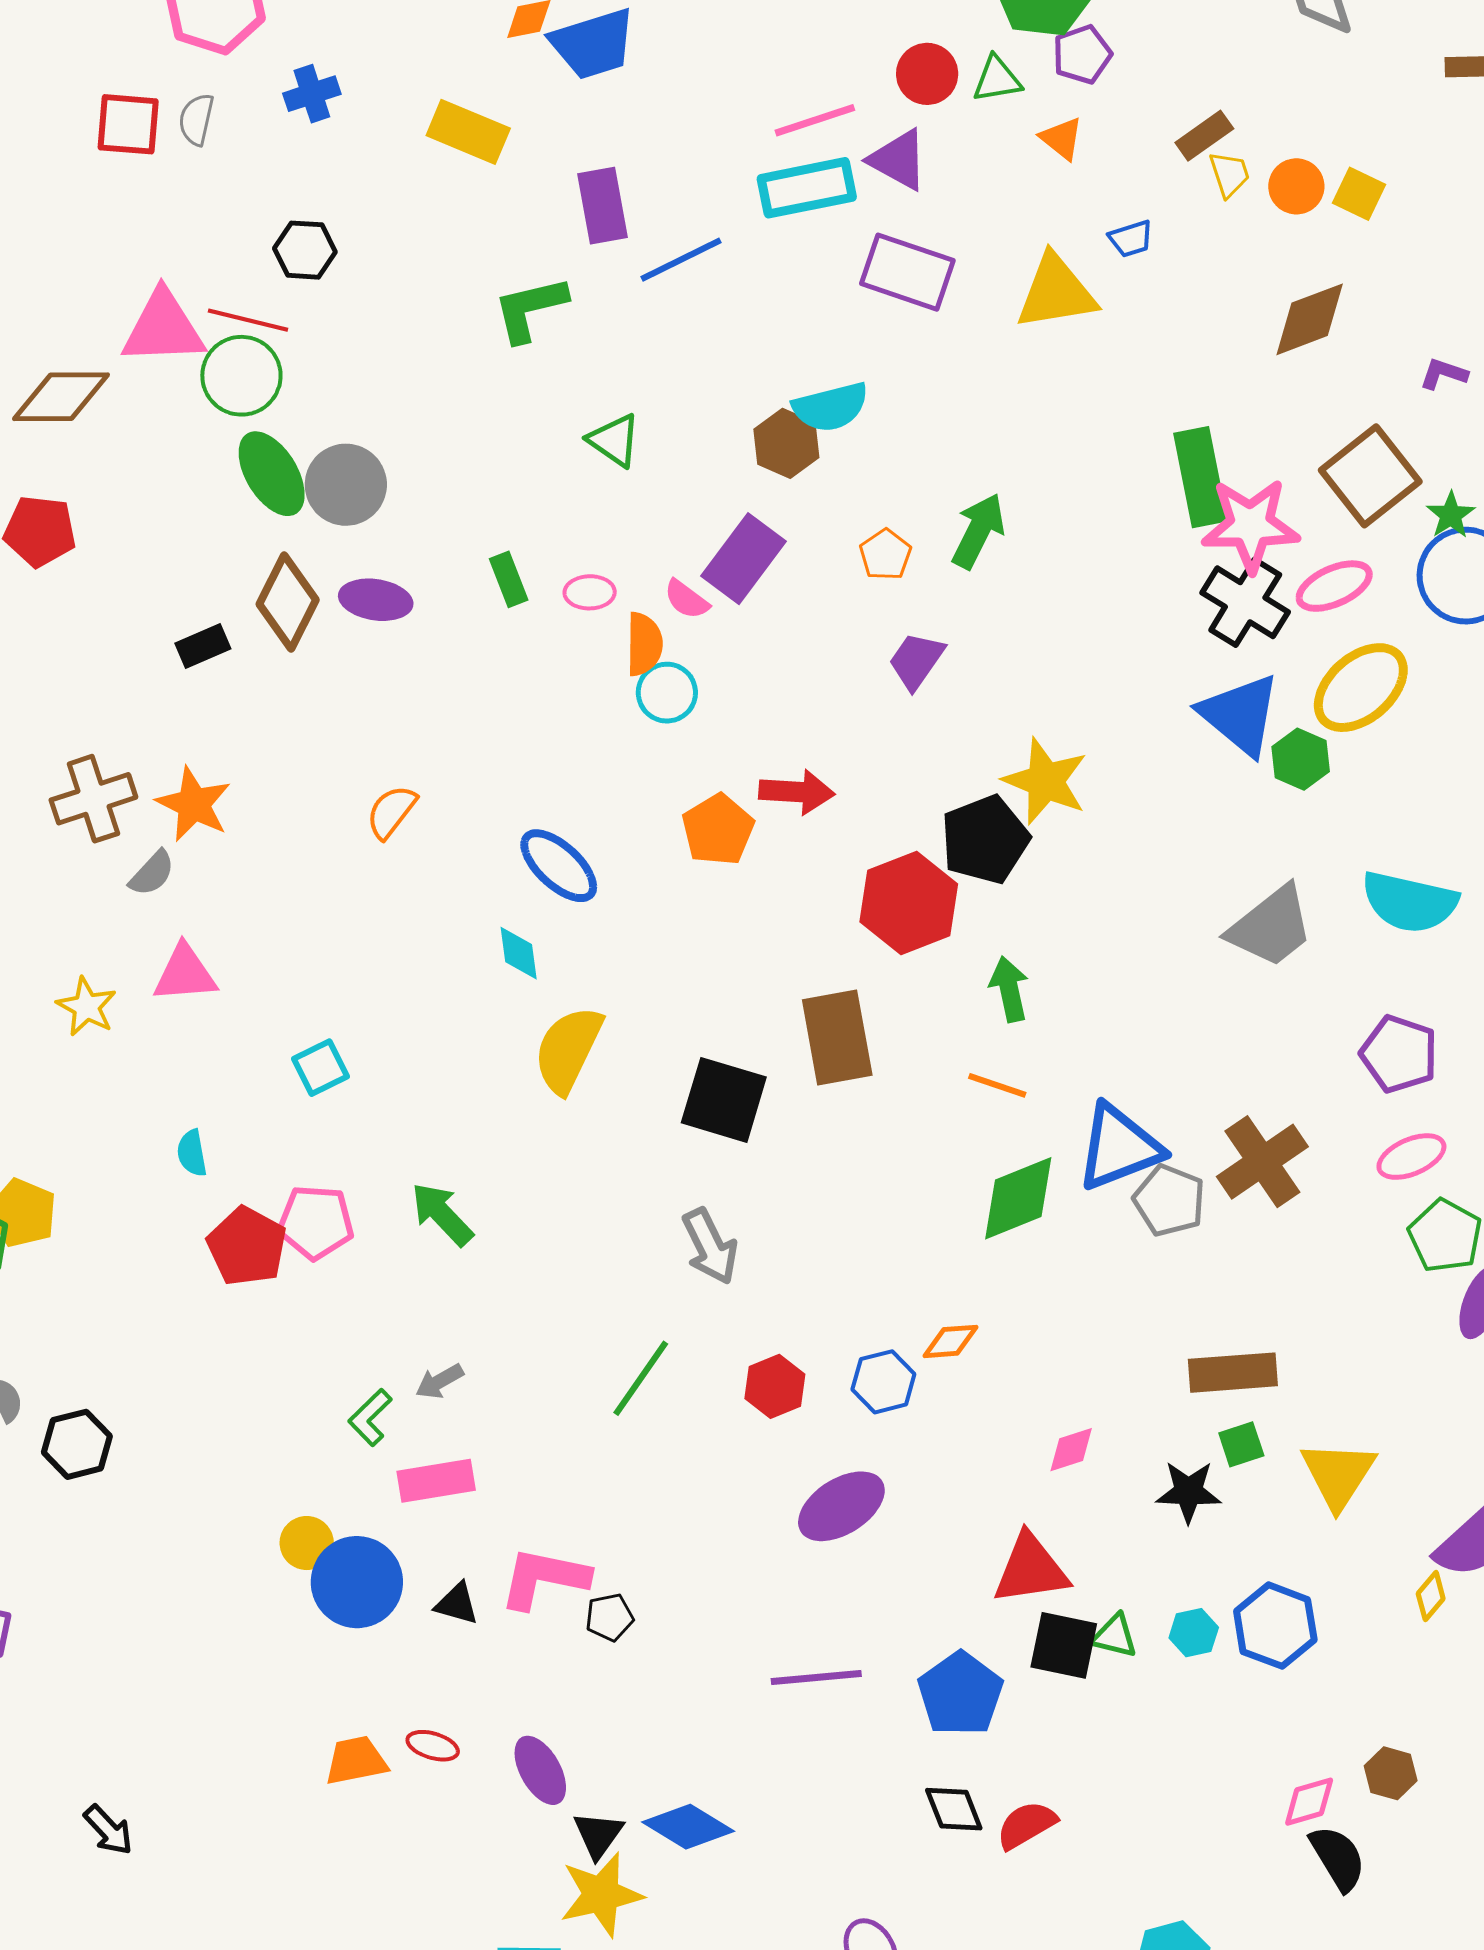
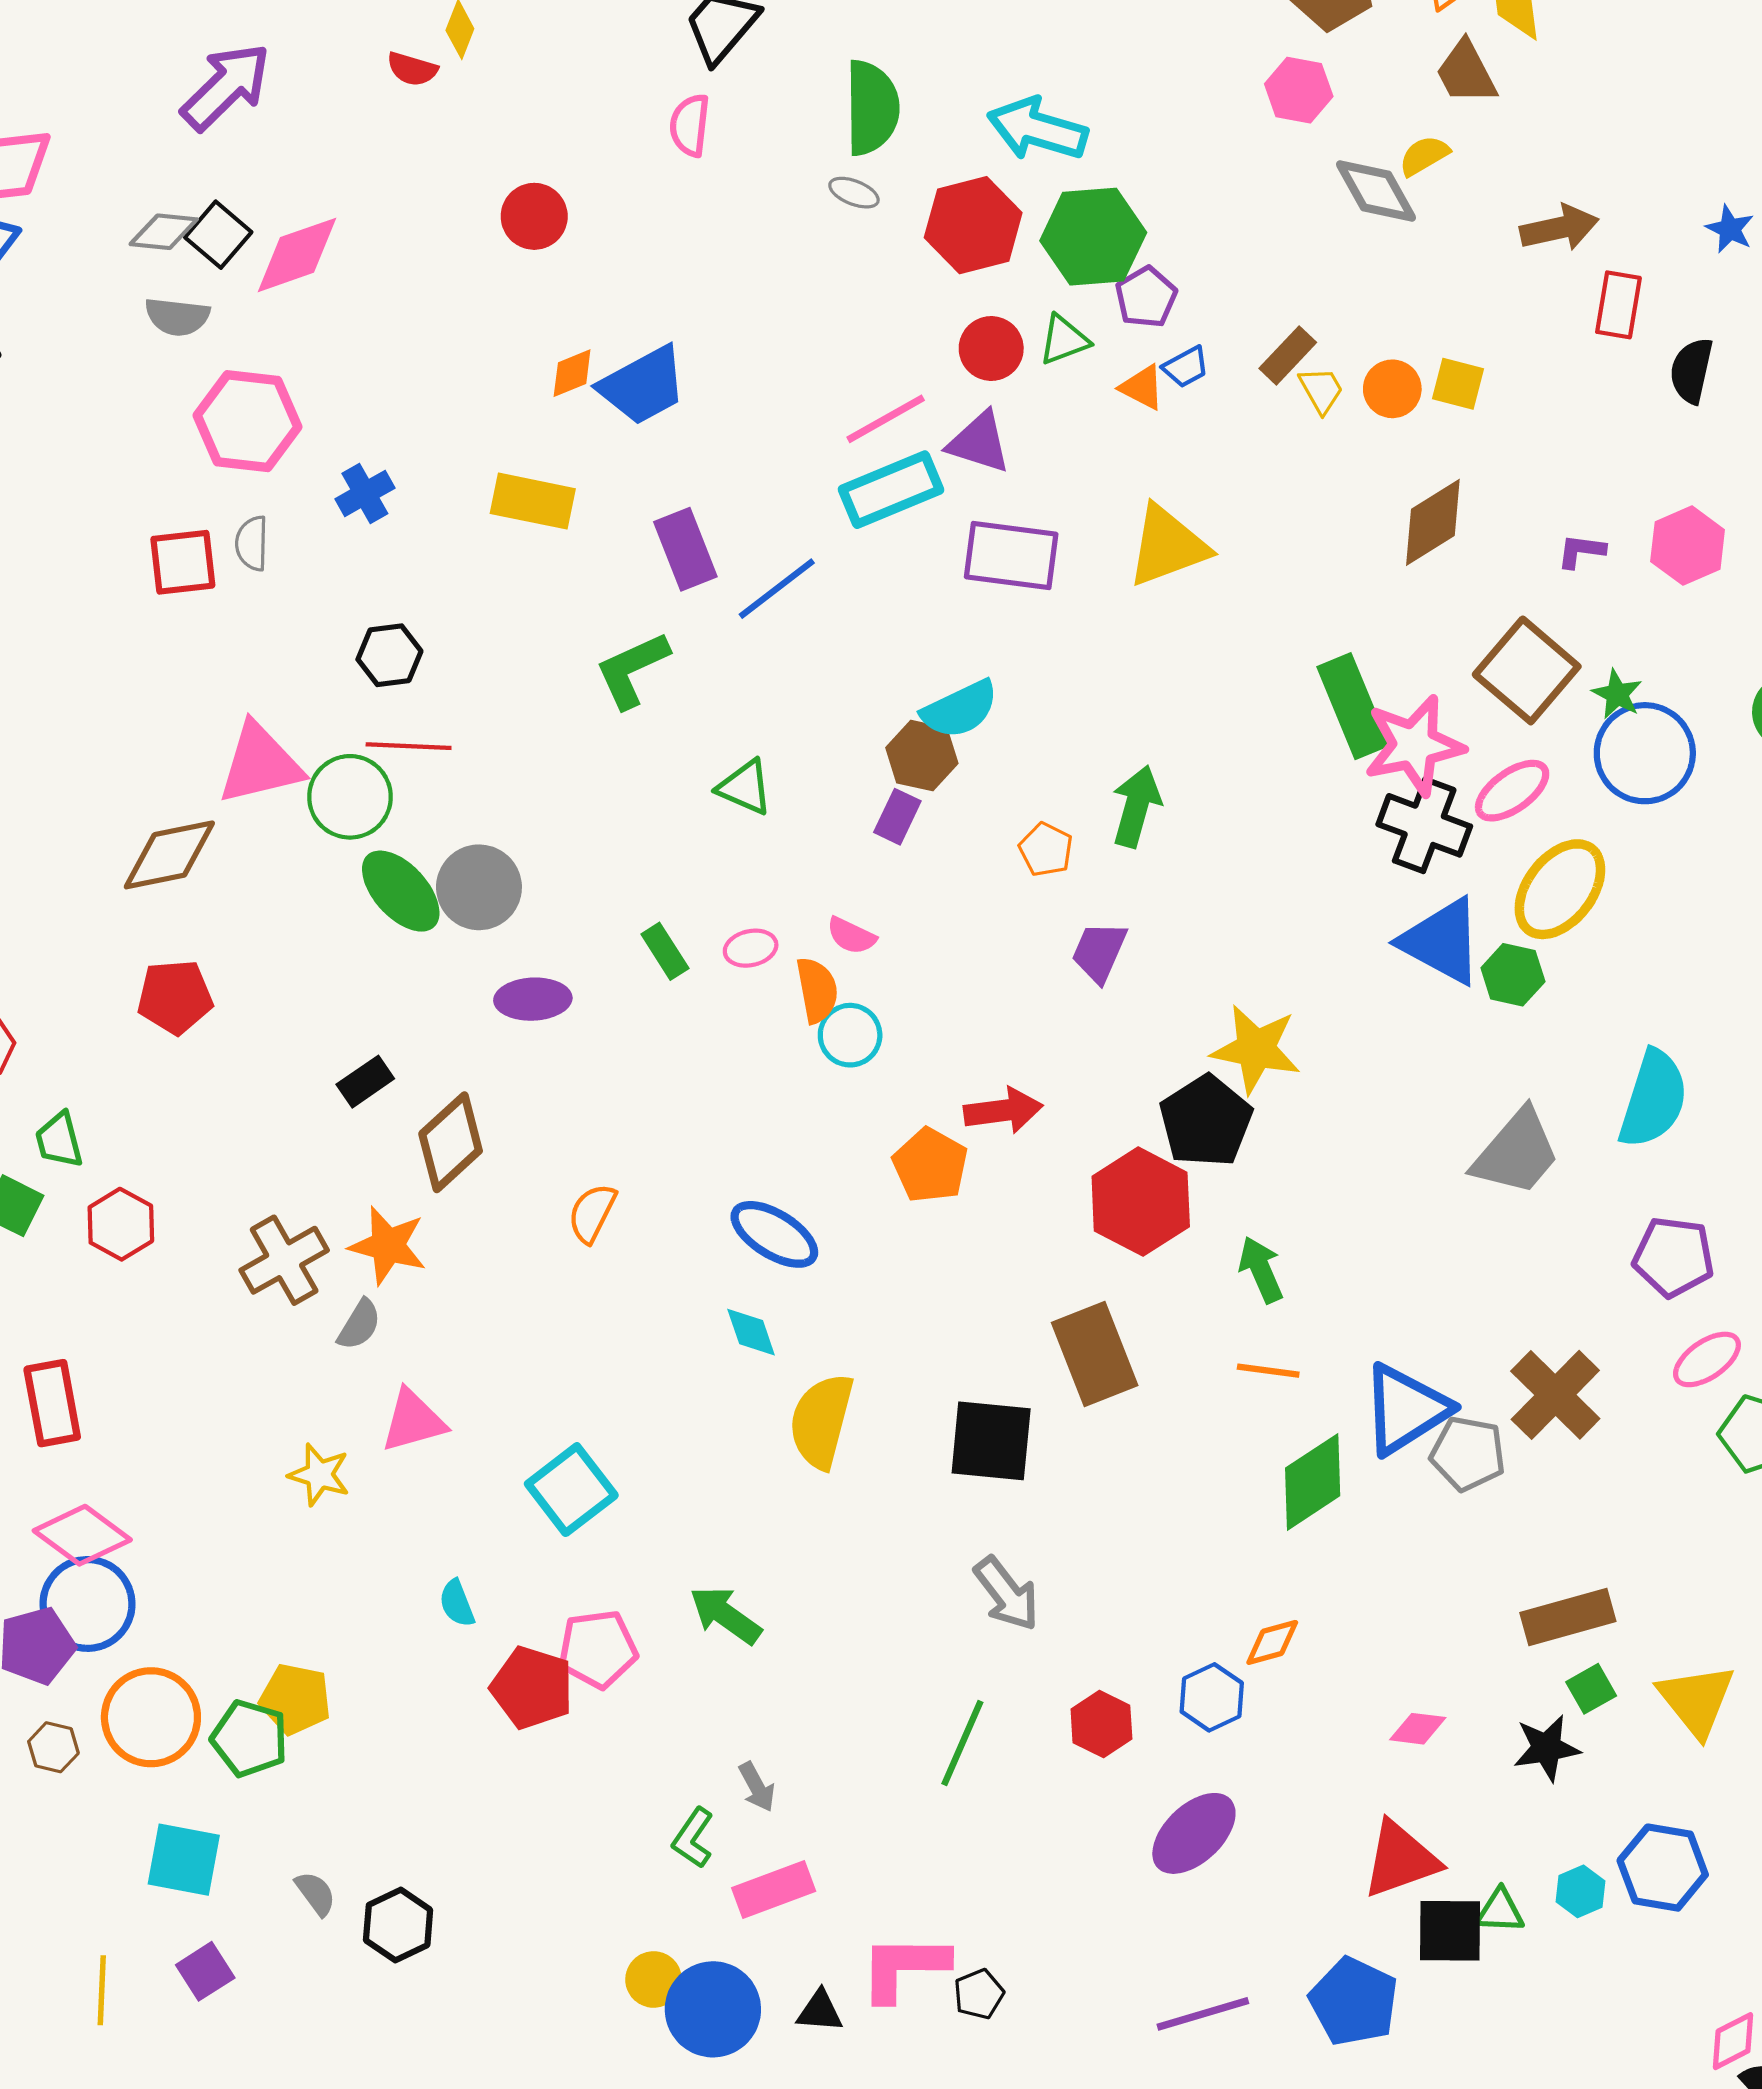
blue trapezoid: (1131, 239) -> (1186, 367), moved
red line: (248, 320) -> (409, 746), moved
purple rectangle: (743, 559) -> (897, 817), moved, size x0.6
brown diamond: (288, 602) -> (451, 1142), moved, turned 32
cyan semicircle: (1410, 902) -> (1653, 1099), turned -74
cyan square: (320, 1068) -> (571, 1490), size x1.5
gray arrow: (440, 1381) -> (757, 1787), turned -78
pink diamond: (1071, 1450) -> (1418, 1729), turned 36

